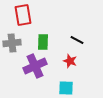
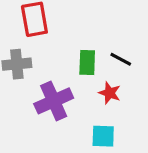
green rectangle: (43, 42) -> (87, 63), moved

